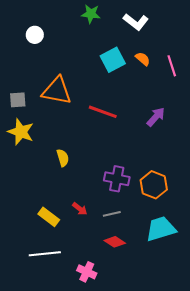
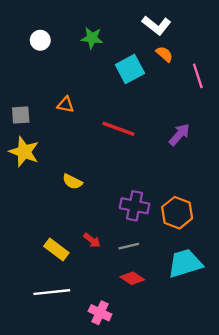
green star: (91, 14) -> (92, 38), moved
orange semicircle: (143, 59) -> (164, 54), moved
orange triangle: (57, 91) -> (66, 105), size x0.5
yellow semicircle: (63, 158) -> (72, 182), turned 132

